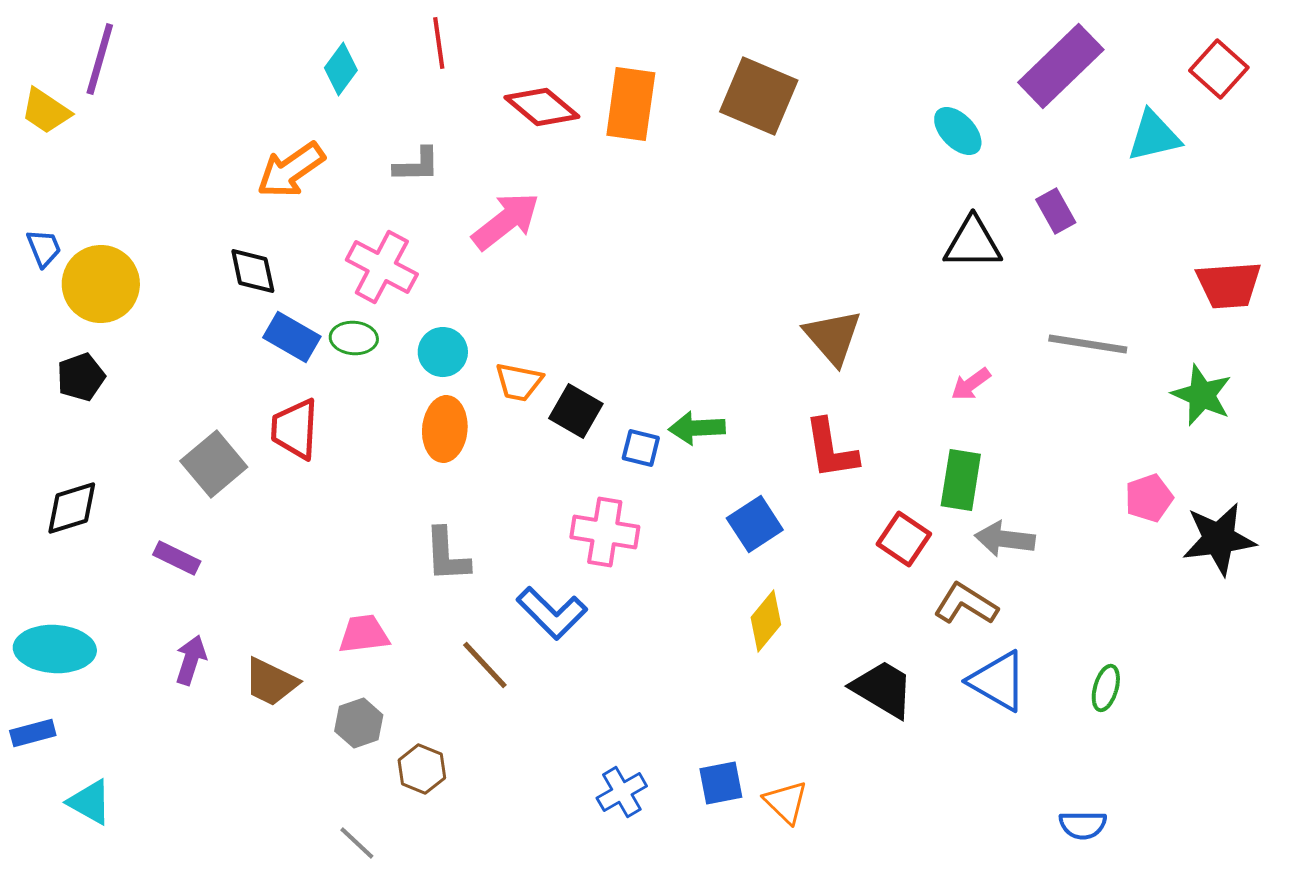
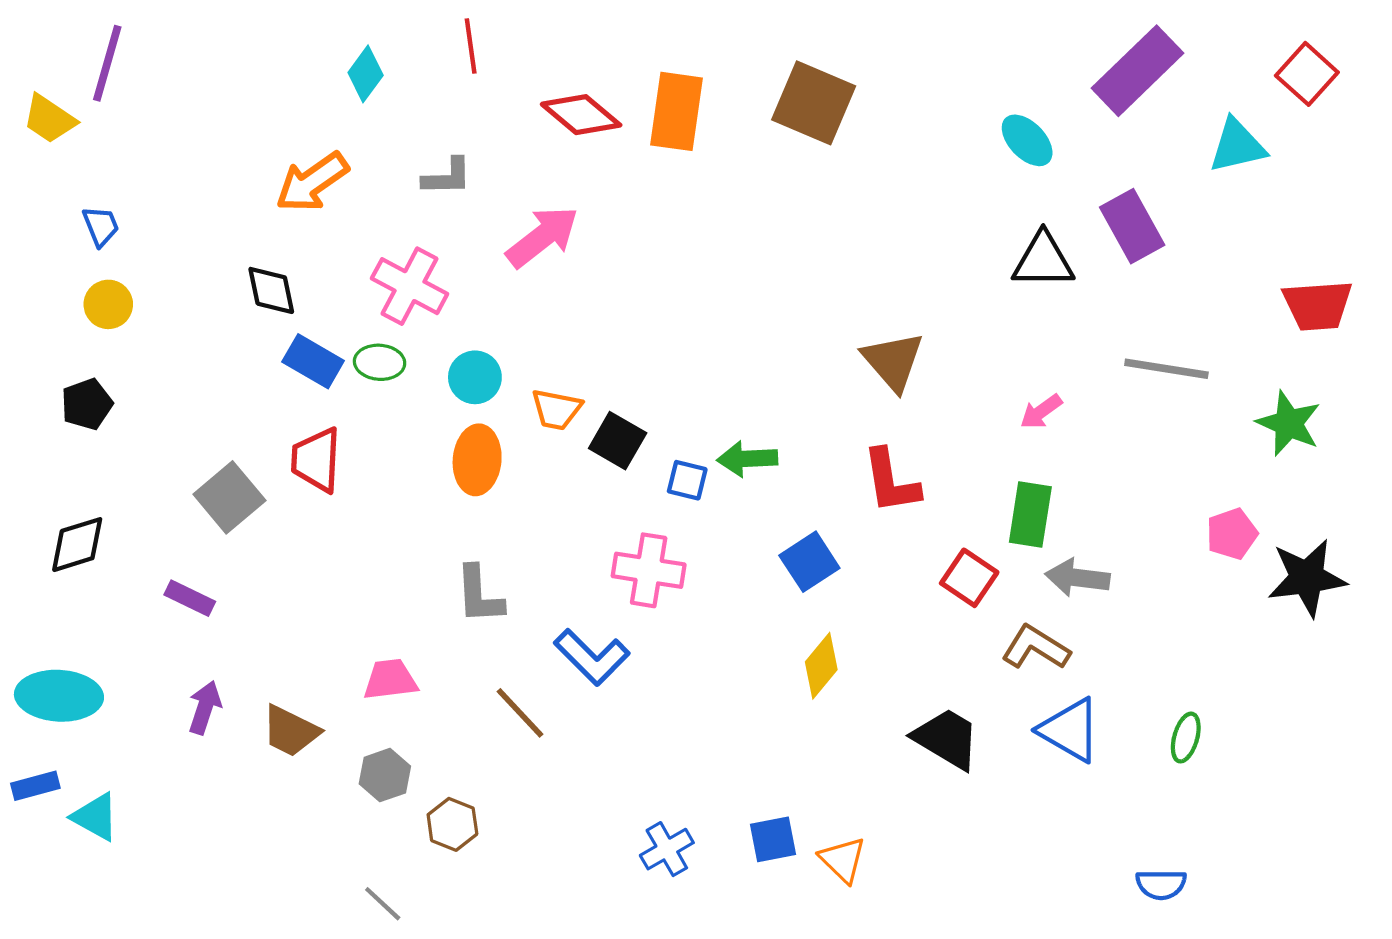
purple rectangle: (1056, 211) -> (1132, 226), size x1.5
blue trapezoid: (44, 248) -> (101, 226), moved
yellow circle: (101, 284) -> (108, 304), size x0.6
cyan triangle: (90, 802) -> (95, 817), moved

